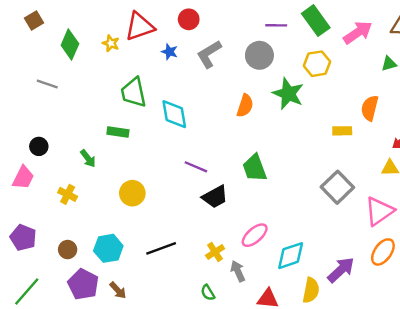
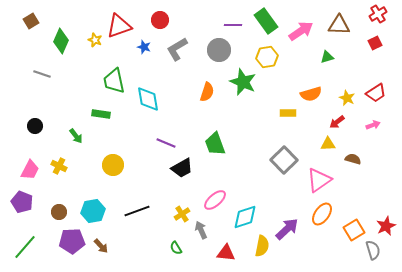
orange semicircle: (370, 108) -> (311, 94), turned -120
pink trapezoid: (23, 178) -> (30, 170), moved
purple pentagon: (83, 284) -> (72, 241), turned -30

